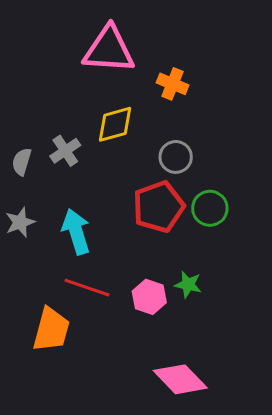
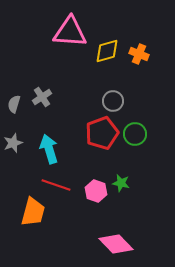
orange cross: (173, 84) -> (139, 54), moved
yellow diamond: (115, 124) -> (107, 51), moved

